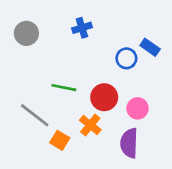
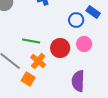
pink circle: (138, 108) -> (84, 44), moved
orange cross: (90, 125) -> (38, 61), moved

